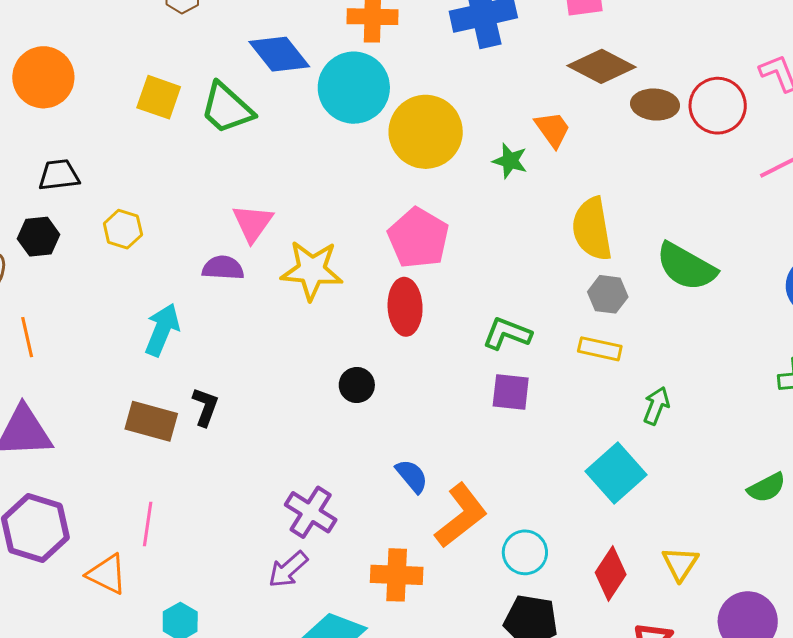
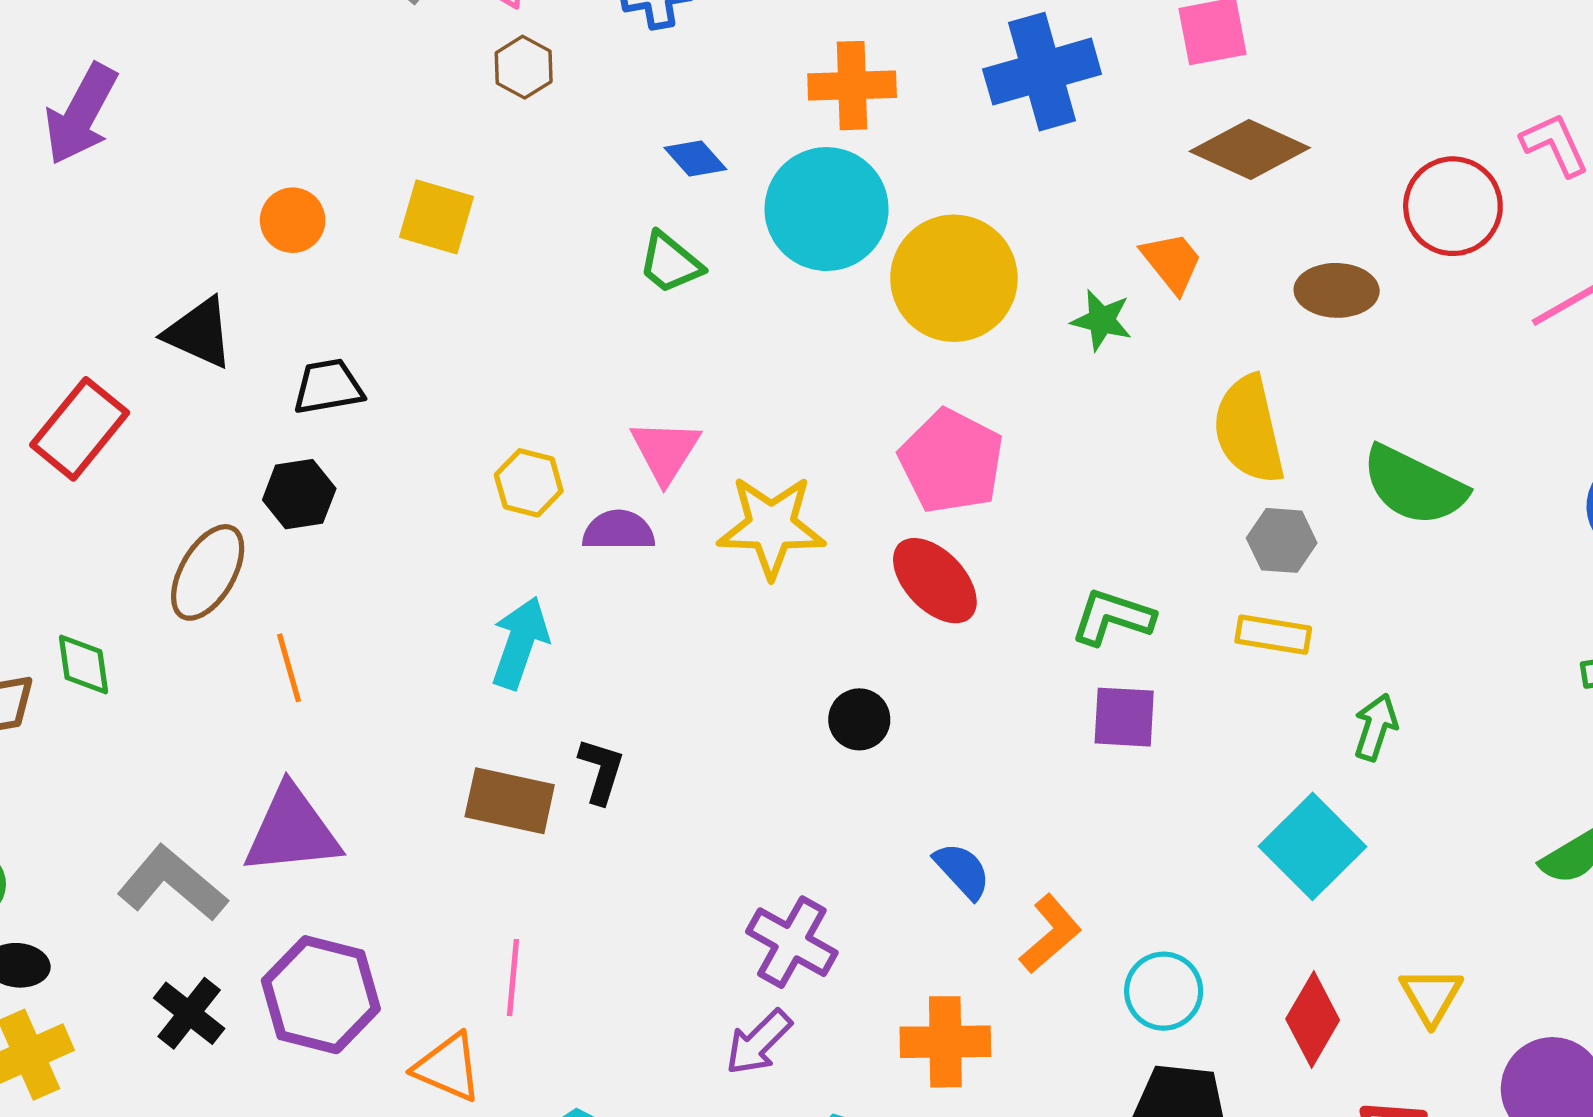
blue diamond: (279, 54) -> (695, 158), size x0.6
orange circle: (43, 77) -> (293, 220), size x0.6
yellow square: (159, 97) -> (437, 217), moved
brown ellipse: (655, 105) -> (1337, 290), moved
green trapezoid: (227, 108) -> (670, 263), moved, size x0.7
yellow hexagon: (123, 229) -> (529, 483), moved
red ellipse: (405, 307) -> (935, 581), turned -38
orange L-shape: (461, 516) -> (1050, 934), size x0.7

